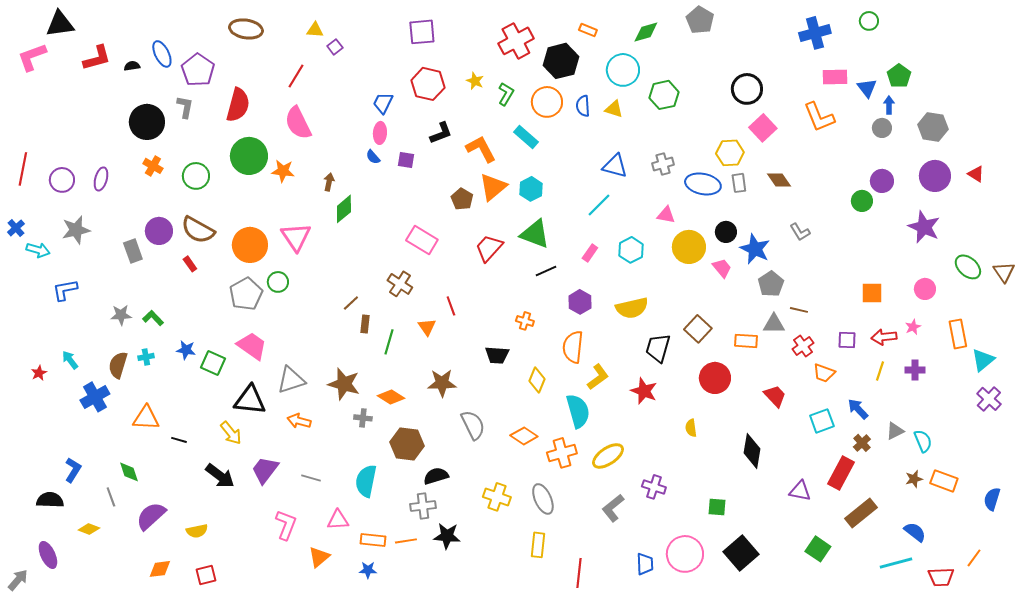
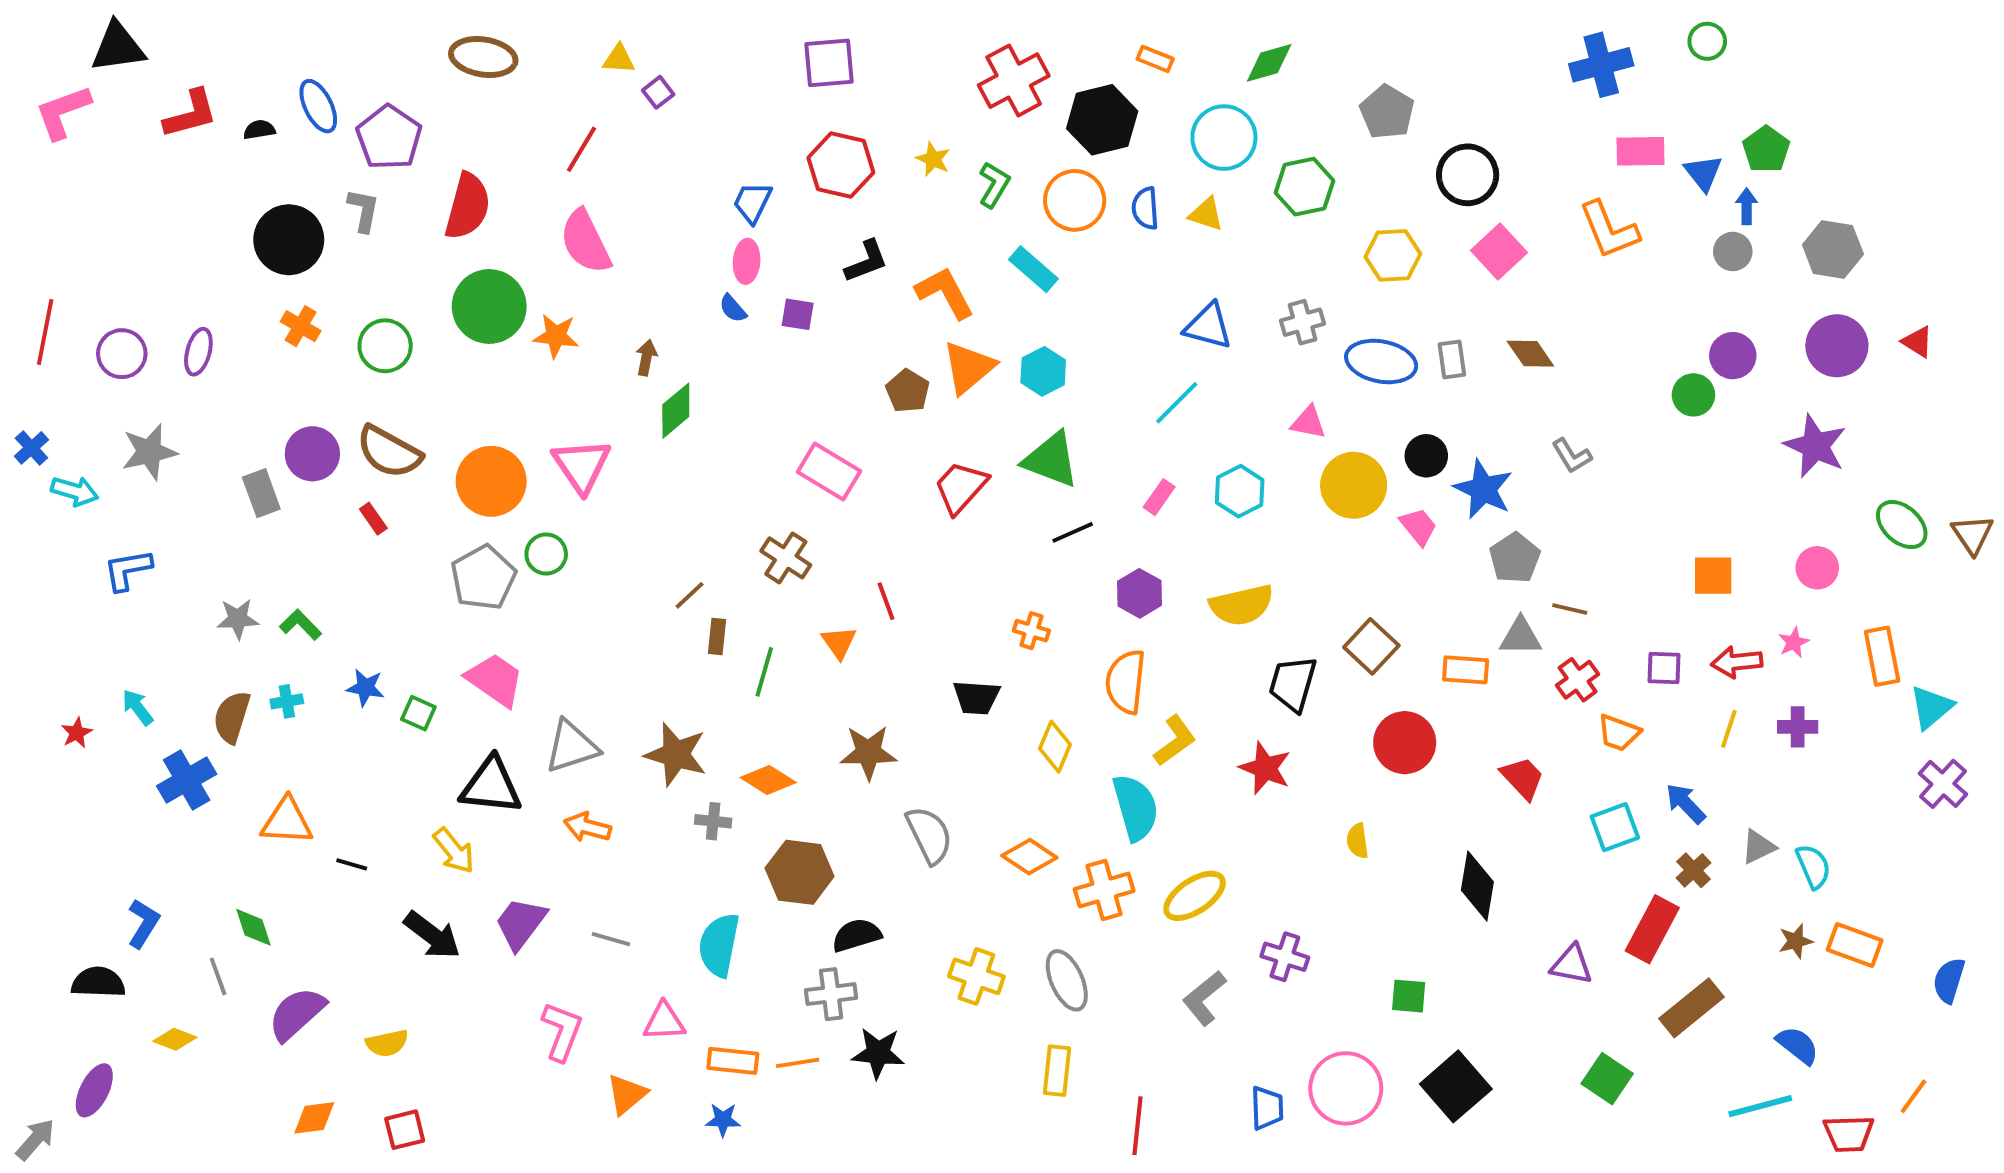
gray pentagon: (700, 20) -> (1387, 112), moved
yellow hexagon: (730, 153) -> (1393, 255), moved
green square: (213, 363) -> (418, 713), size x0.7
purple ellipse: (48, 555) -> (94, 1090), turned 52

